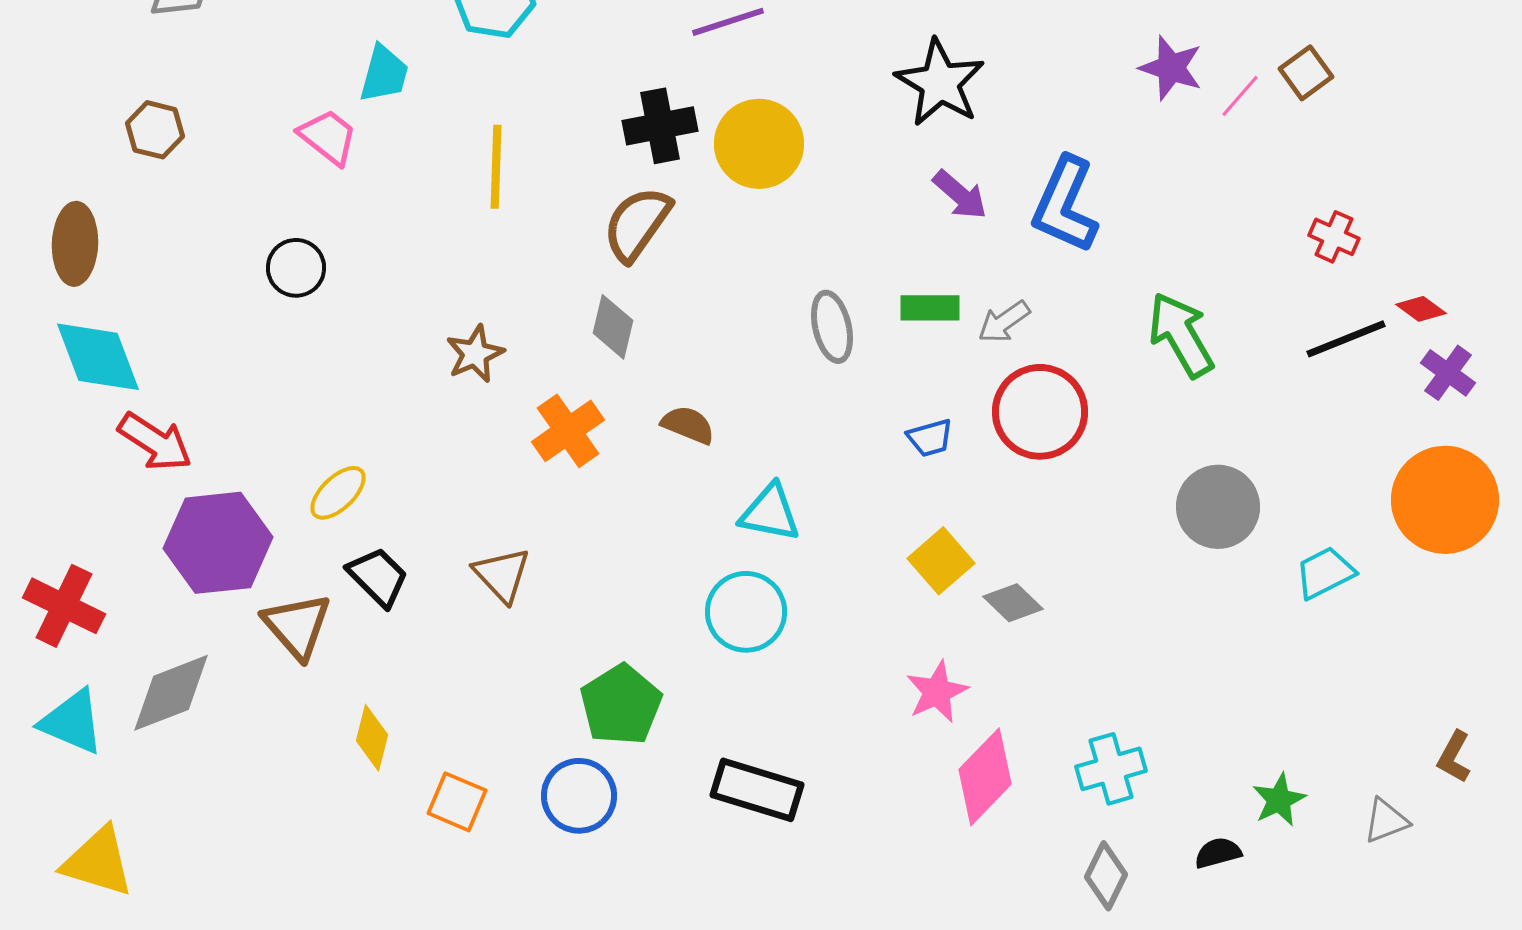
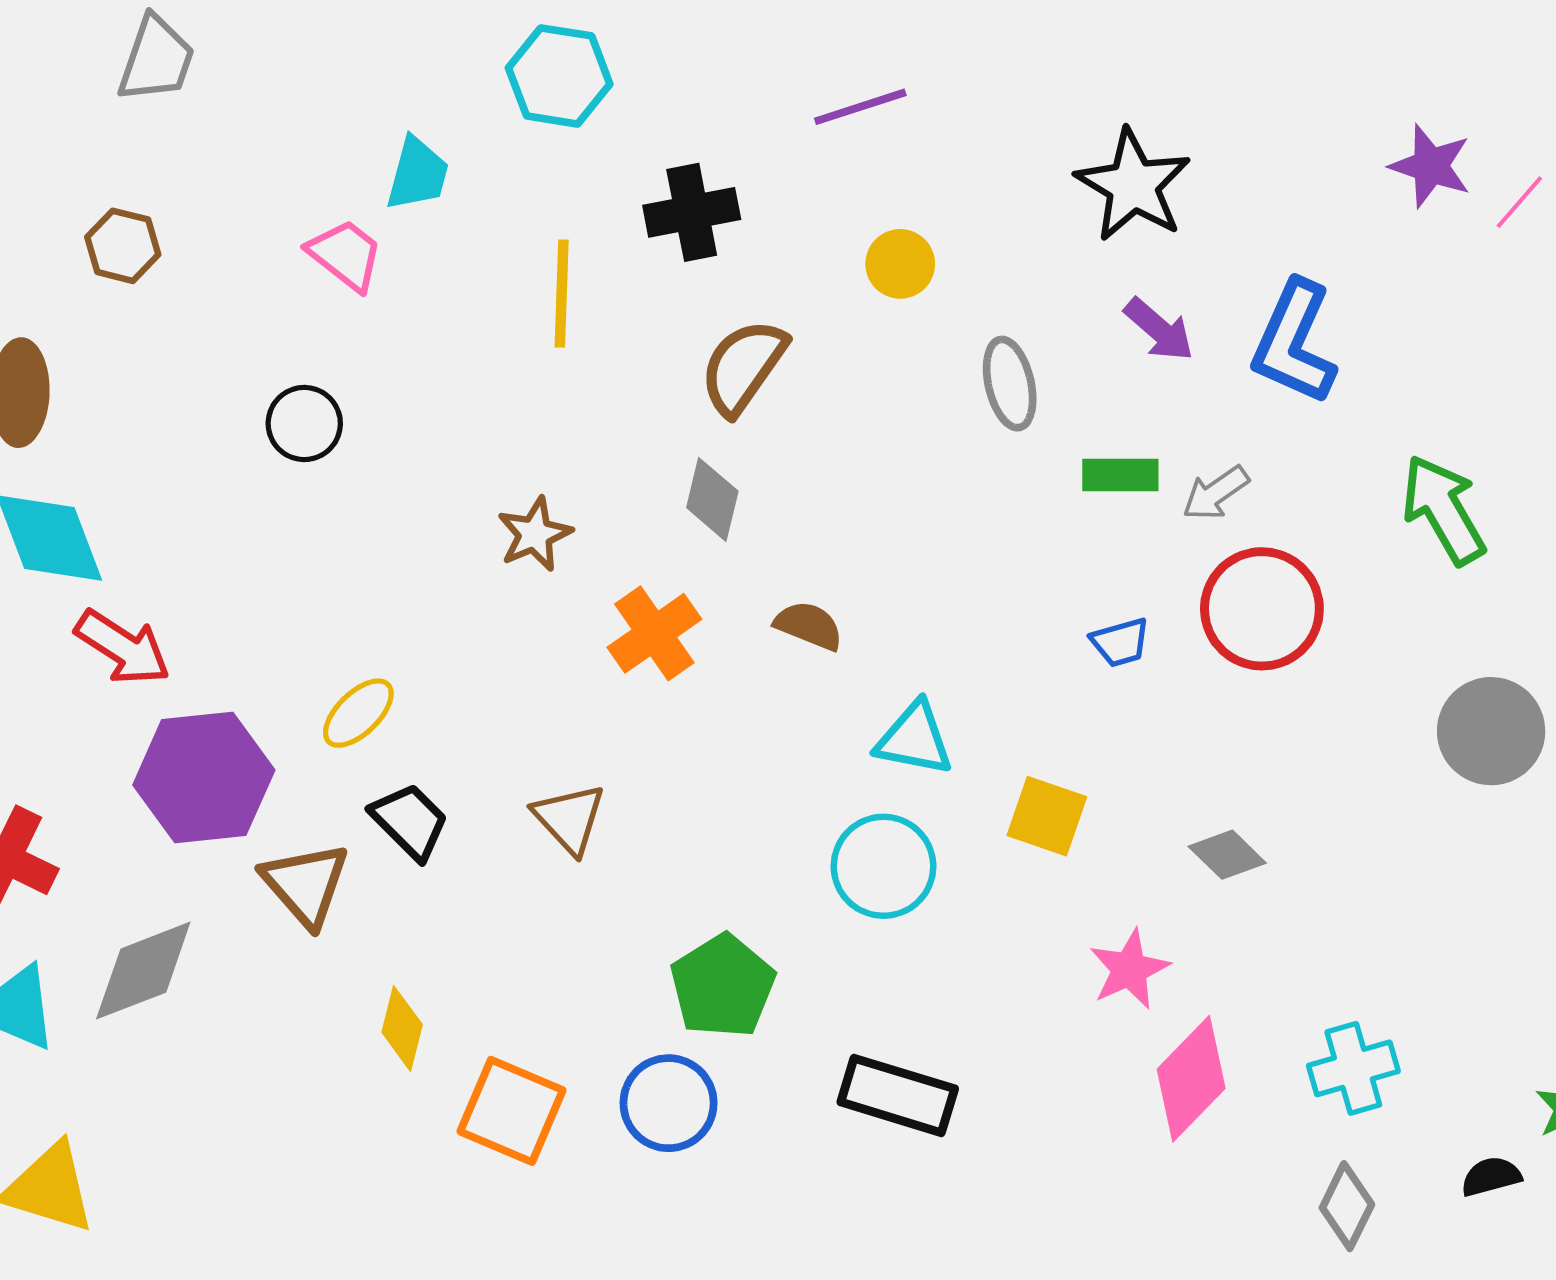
black cross: (660, 126) -> (692, 212), moved
yellow circle: (759, 144) -> (900, 264), size x0.6
gray ellipse: (832, 327) -> (1010, 384), moved
yellow square: (941, 561) -> (1047, 816), moved, turned -30
orange square: (457, 802) -> (511, 1111), size x1.4

